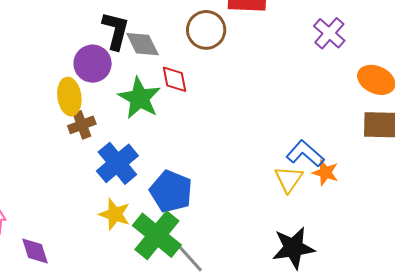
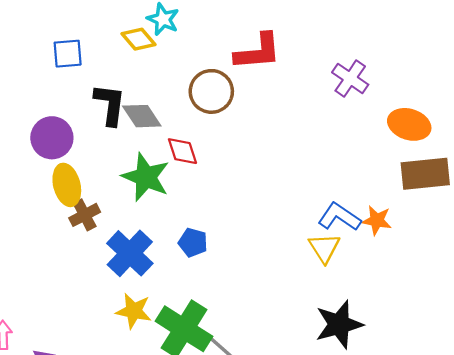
purple circle: (93, 64) -> (52, 138), moved
orange star: (325, 173) -> (377, 220), moved
blue pentagon: (171, 191) -> (193, 243), moved, size x0.6

